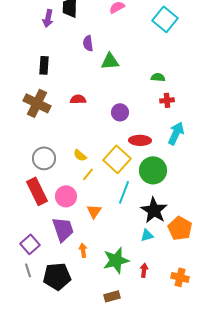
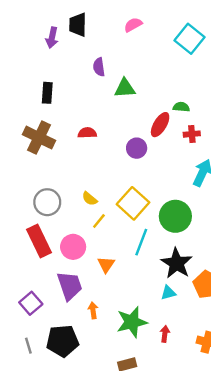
red ellipse: (140, 140) -> (160, 125), moved, turned -60
gray line: (28, 270) -> (28, 346), moved

